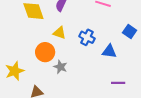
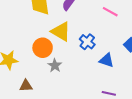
yellow triangle: (59, 33) -> (61, 31), size x1.5

